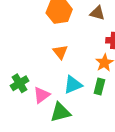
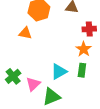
orange triangle: (60, 52) -> (25, 33), moved, turned -32

